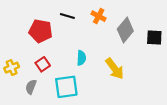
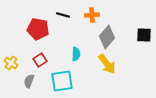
orange cross: (99, 16) -> (92, 15), turned -32
gray diamond: (125, 30) -> (107, 37), moved
yellow cross: (12, 68) -> (11, 63), turned -32

